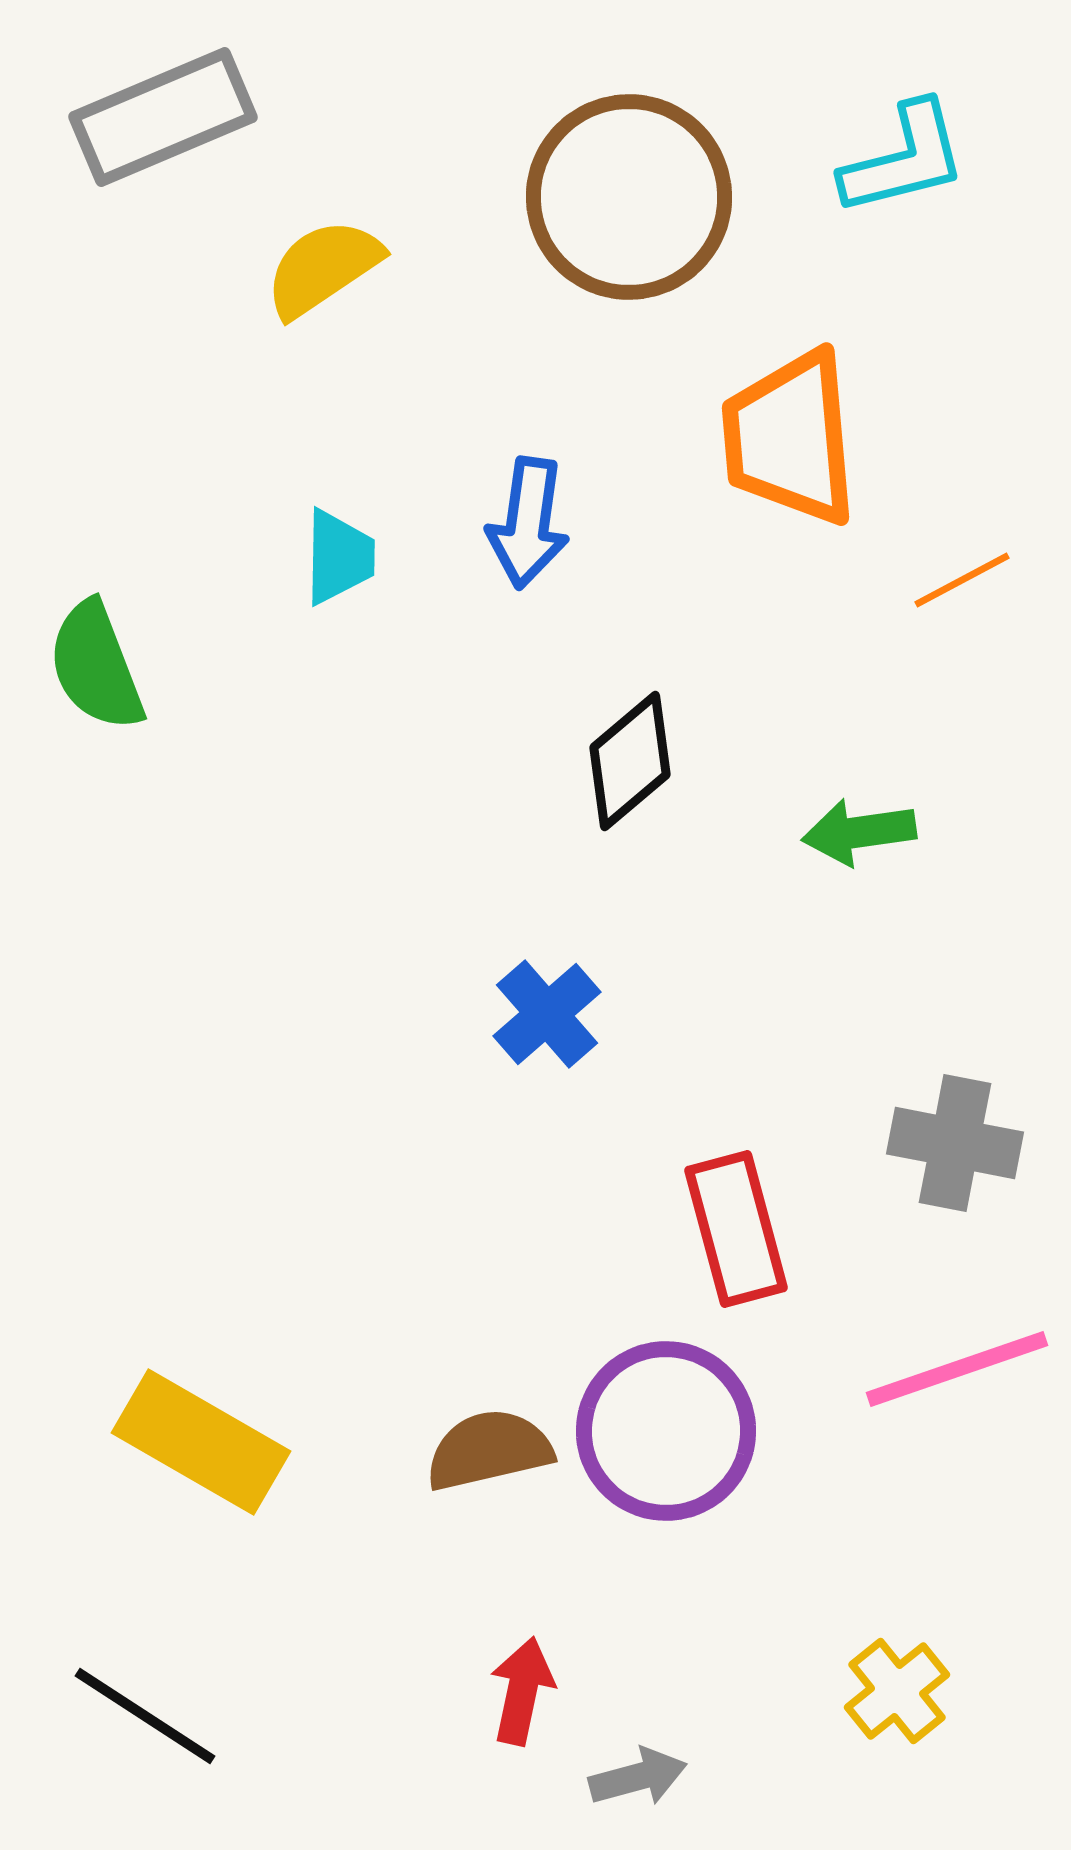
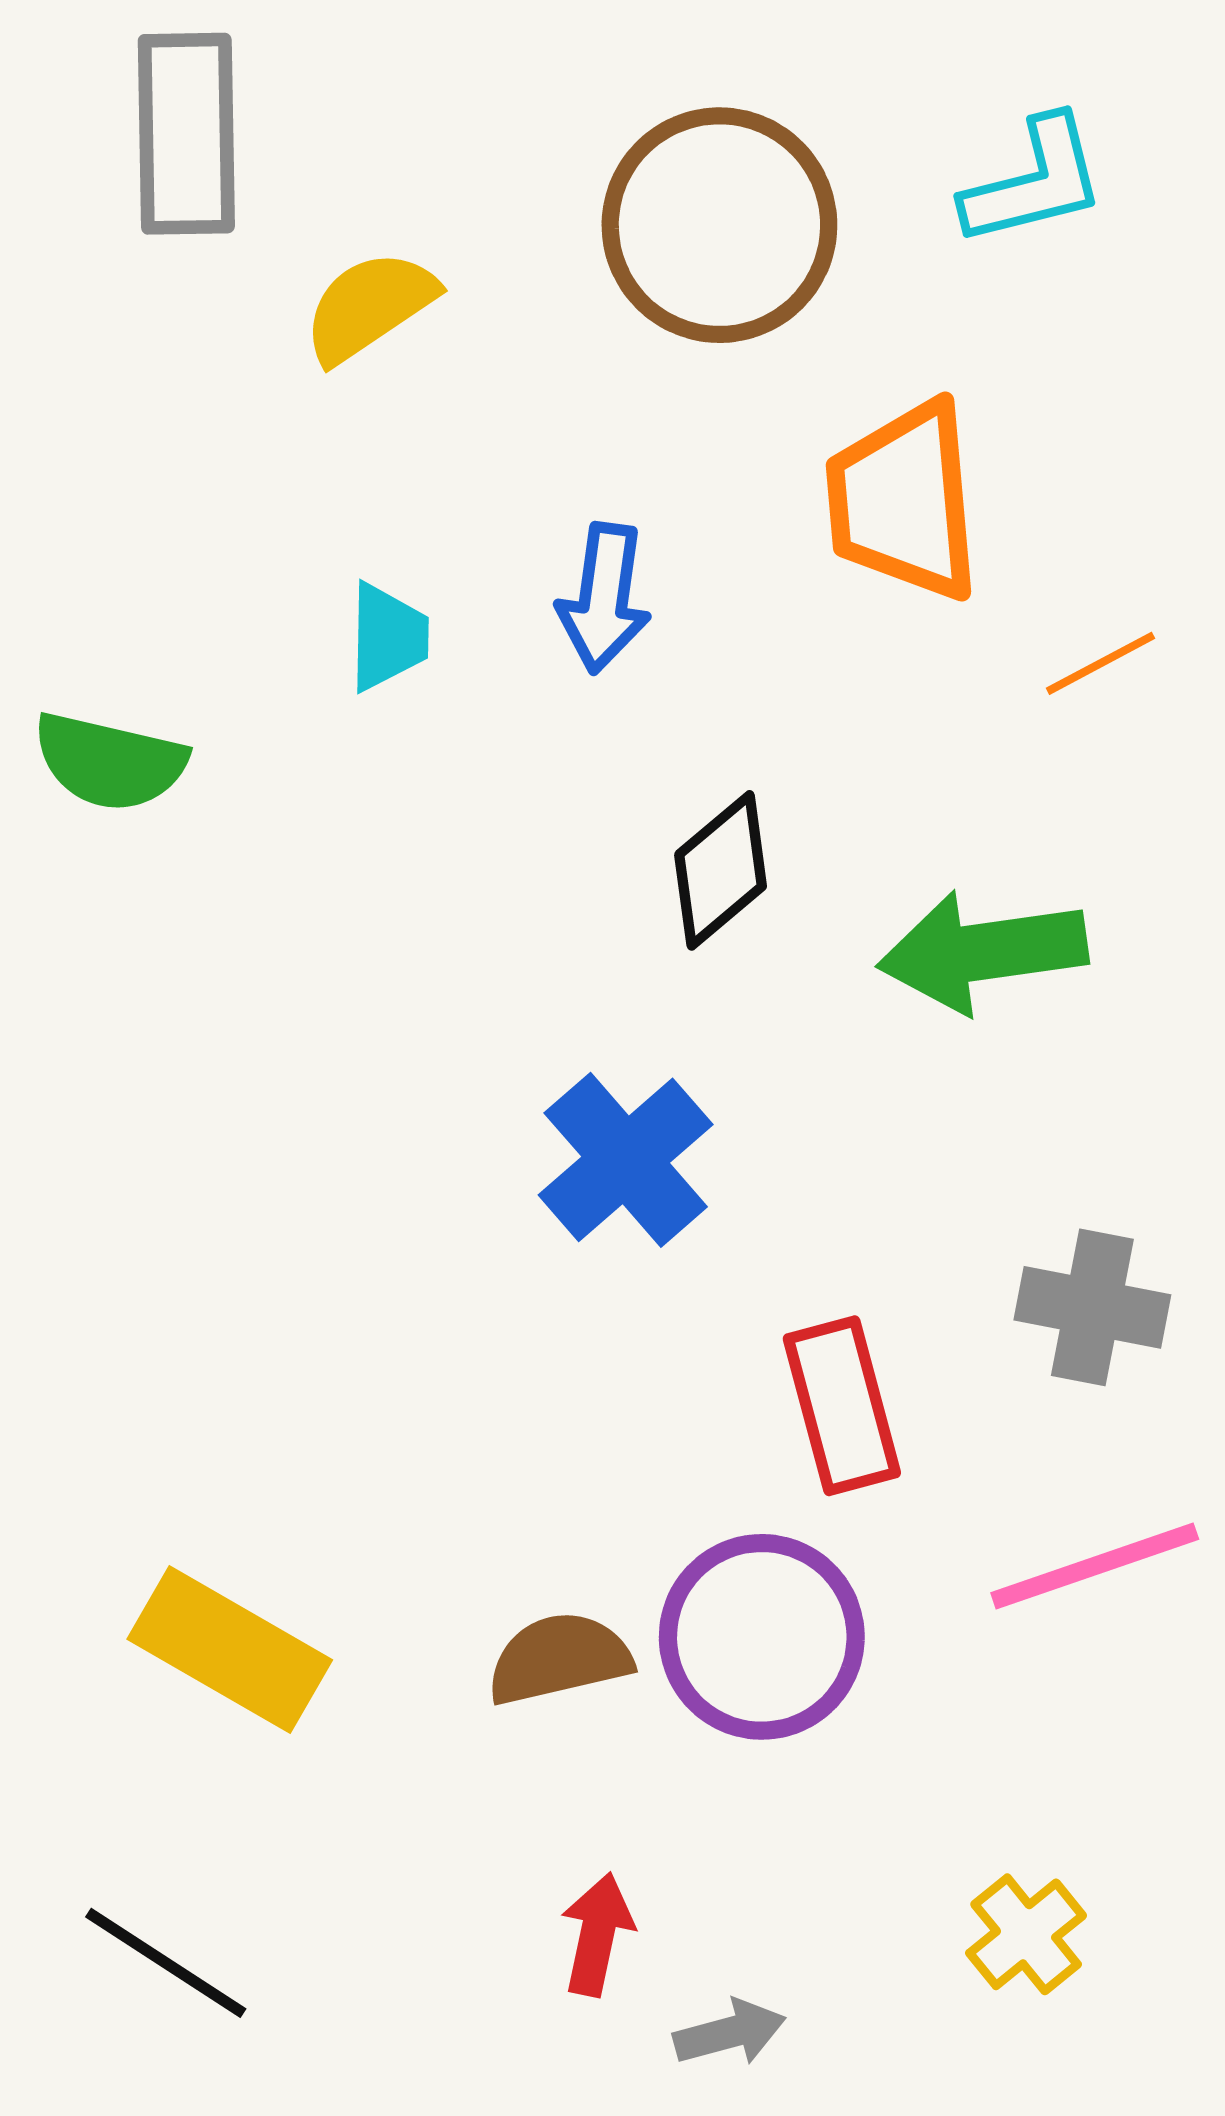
gray rectangle: (163, 117) -> (186, 134), turned -68
green semicircle: (96, 666) -> (110, 762), turned -56
green arrow: (859, 832) -> (983, 952), size x1.6
blue cross: (547, 1014) -> (626, 1160), size x1.4

